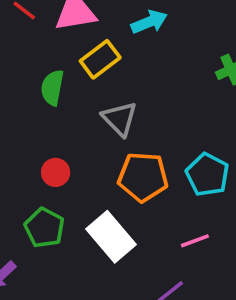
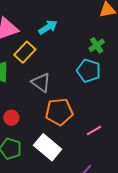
cyan pentagon: (207, 175) -> (89, 71), moved
pink line: (195, 241) -> (94, 130), moved

